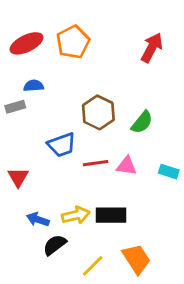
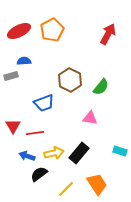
red line: (96, 163) -> (35, 133), moved
cyan rectangle: (169, 172) -> (120, 151), moved
black rectangle: (111, 215) -> (79, 153), turned -50

